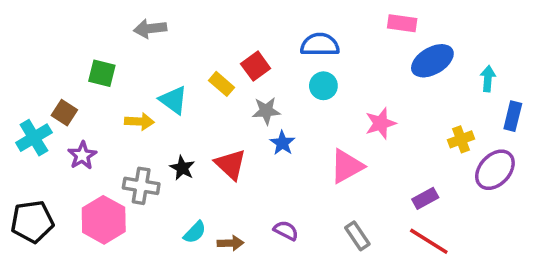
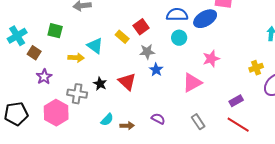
blue ellipse: (432, 61) -> (205, 19), moved
cyan cross: (34, 138) -> (17, 36), moved

